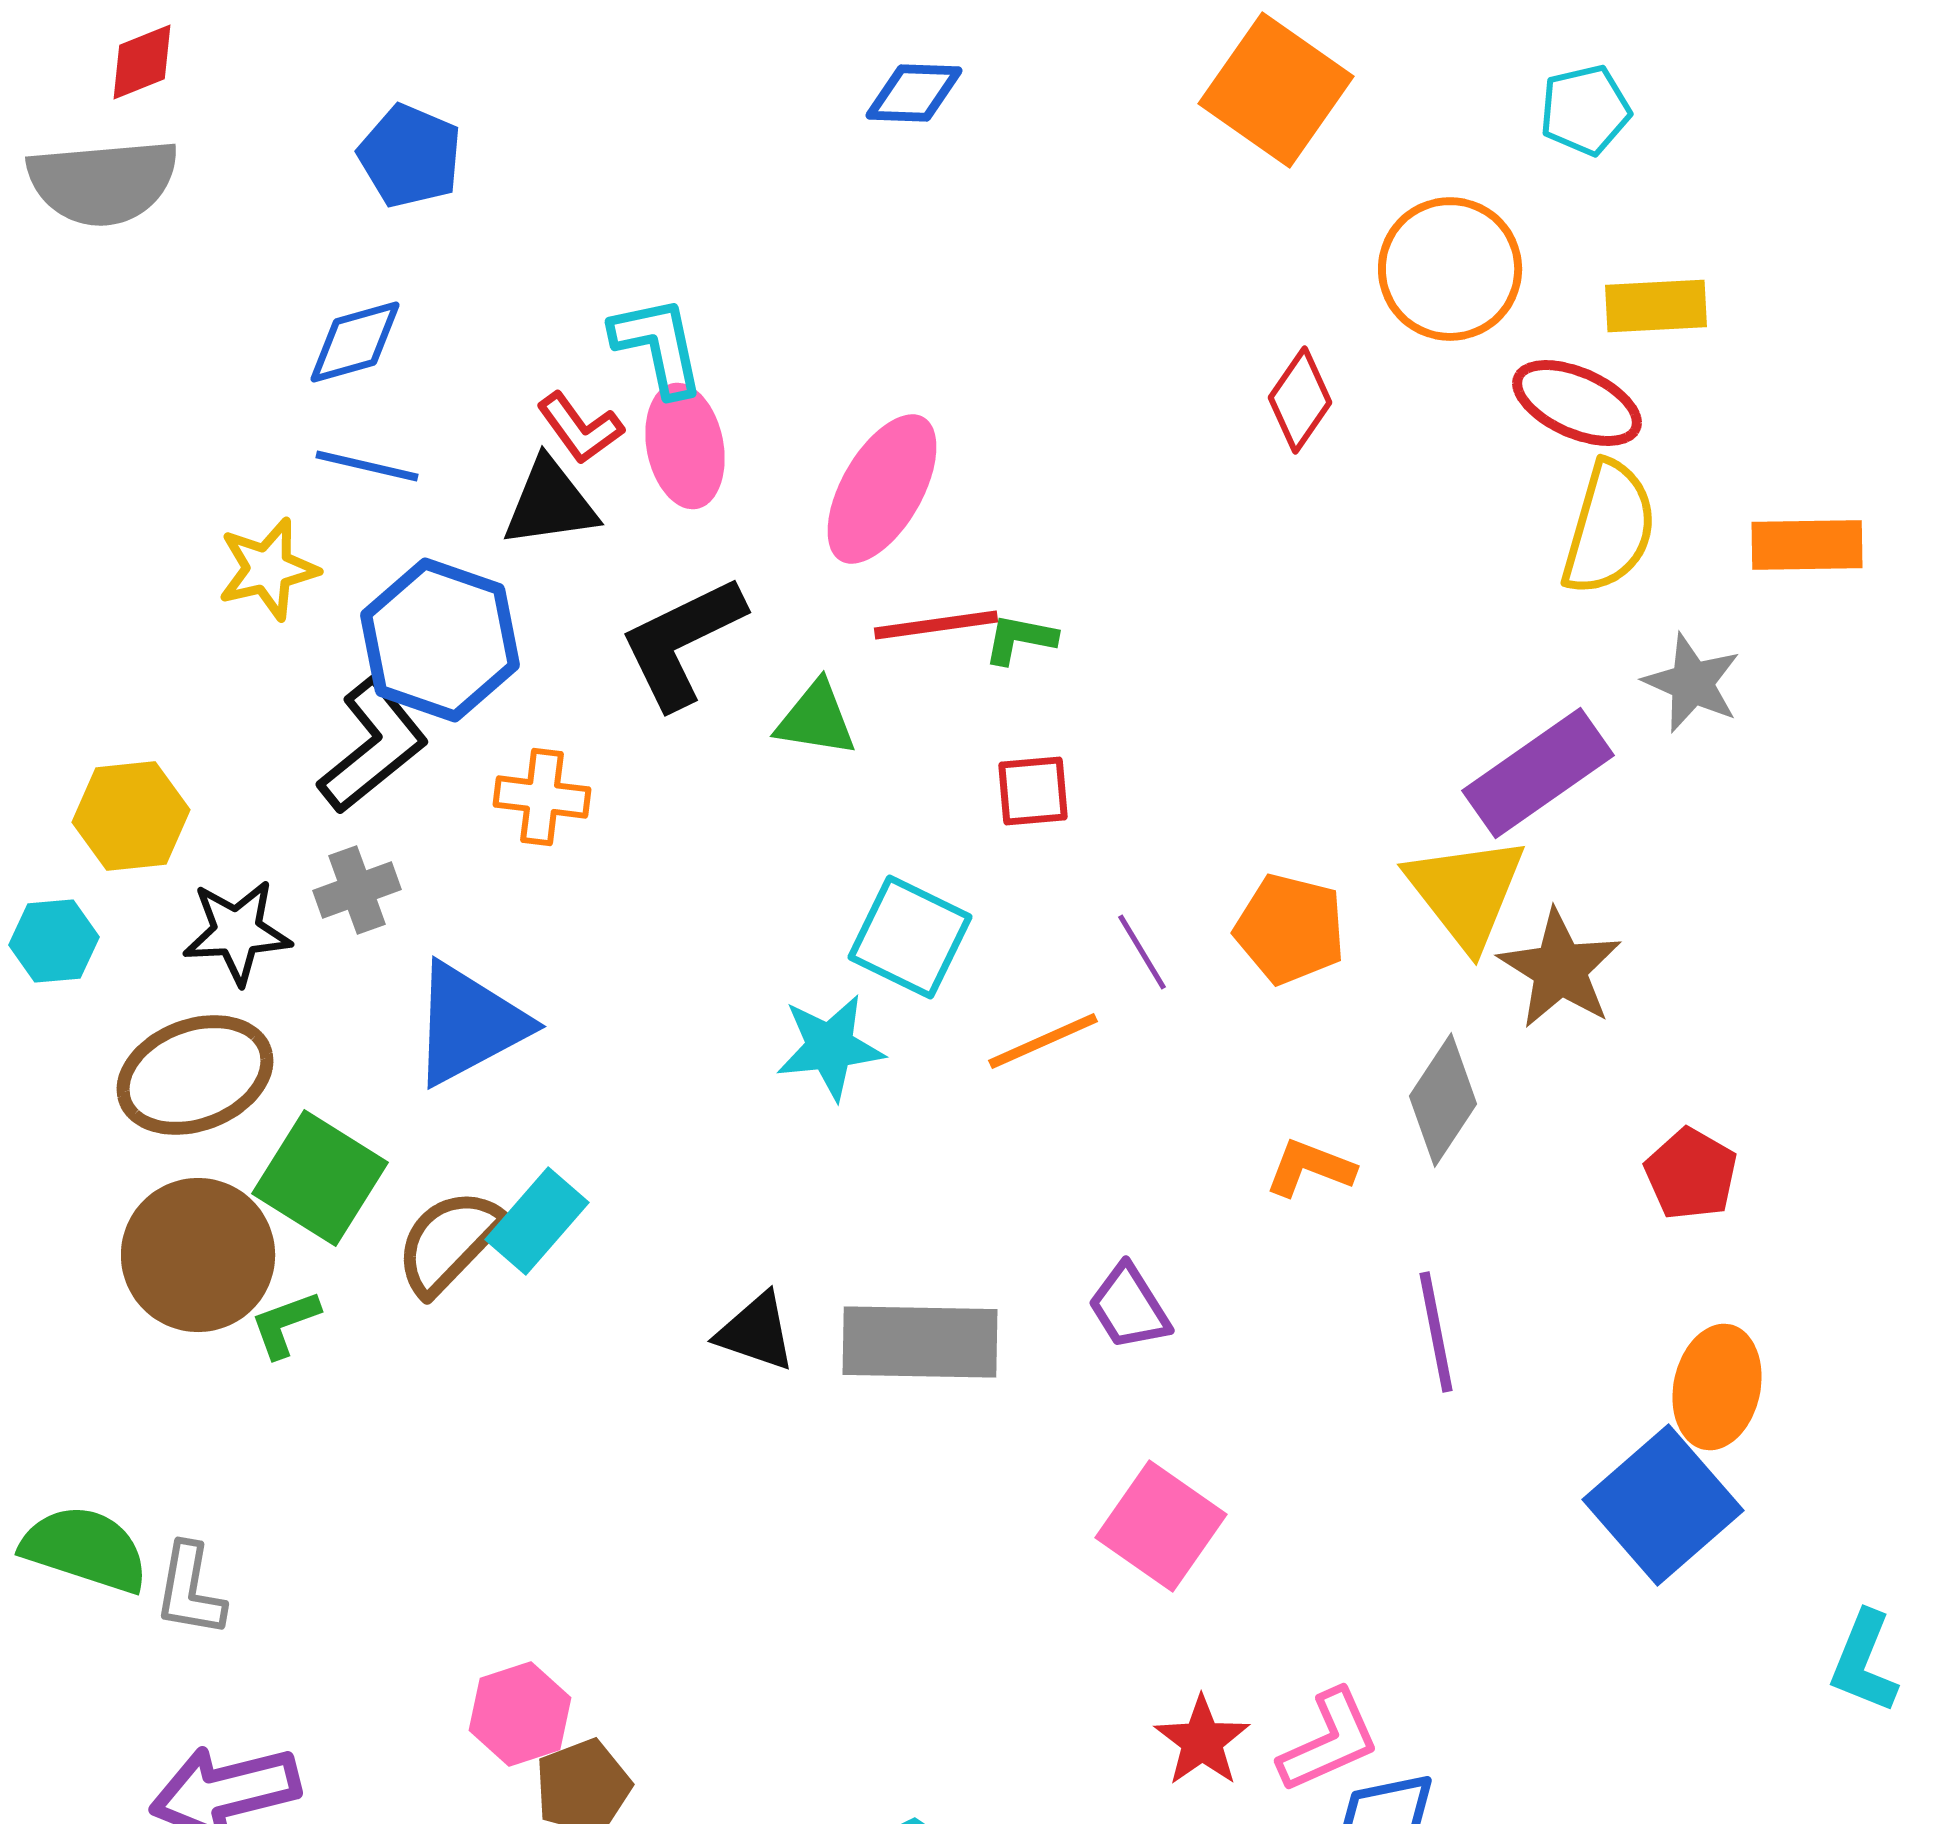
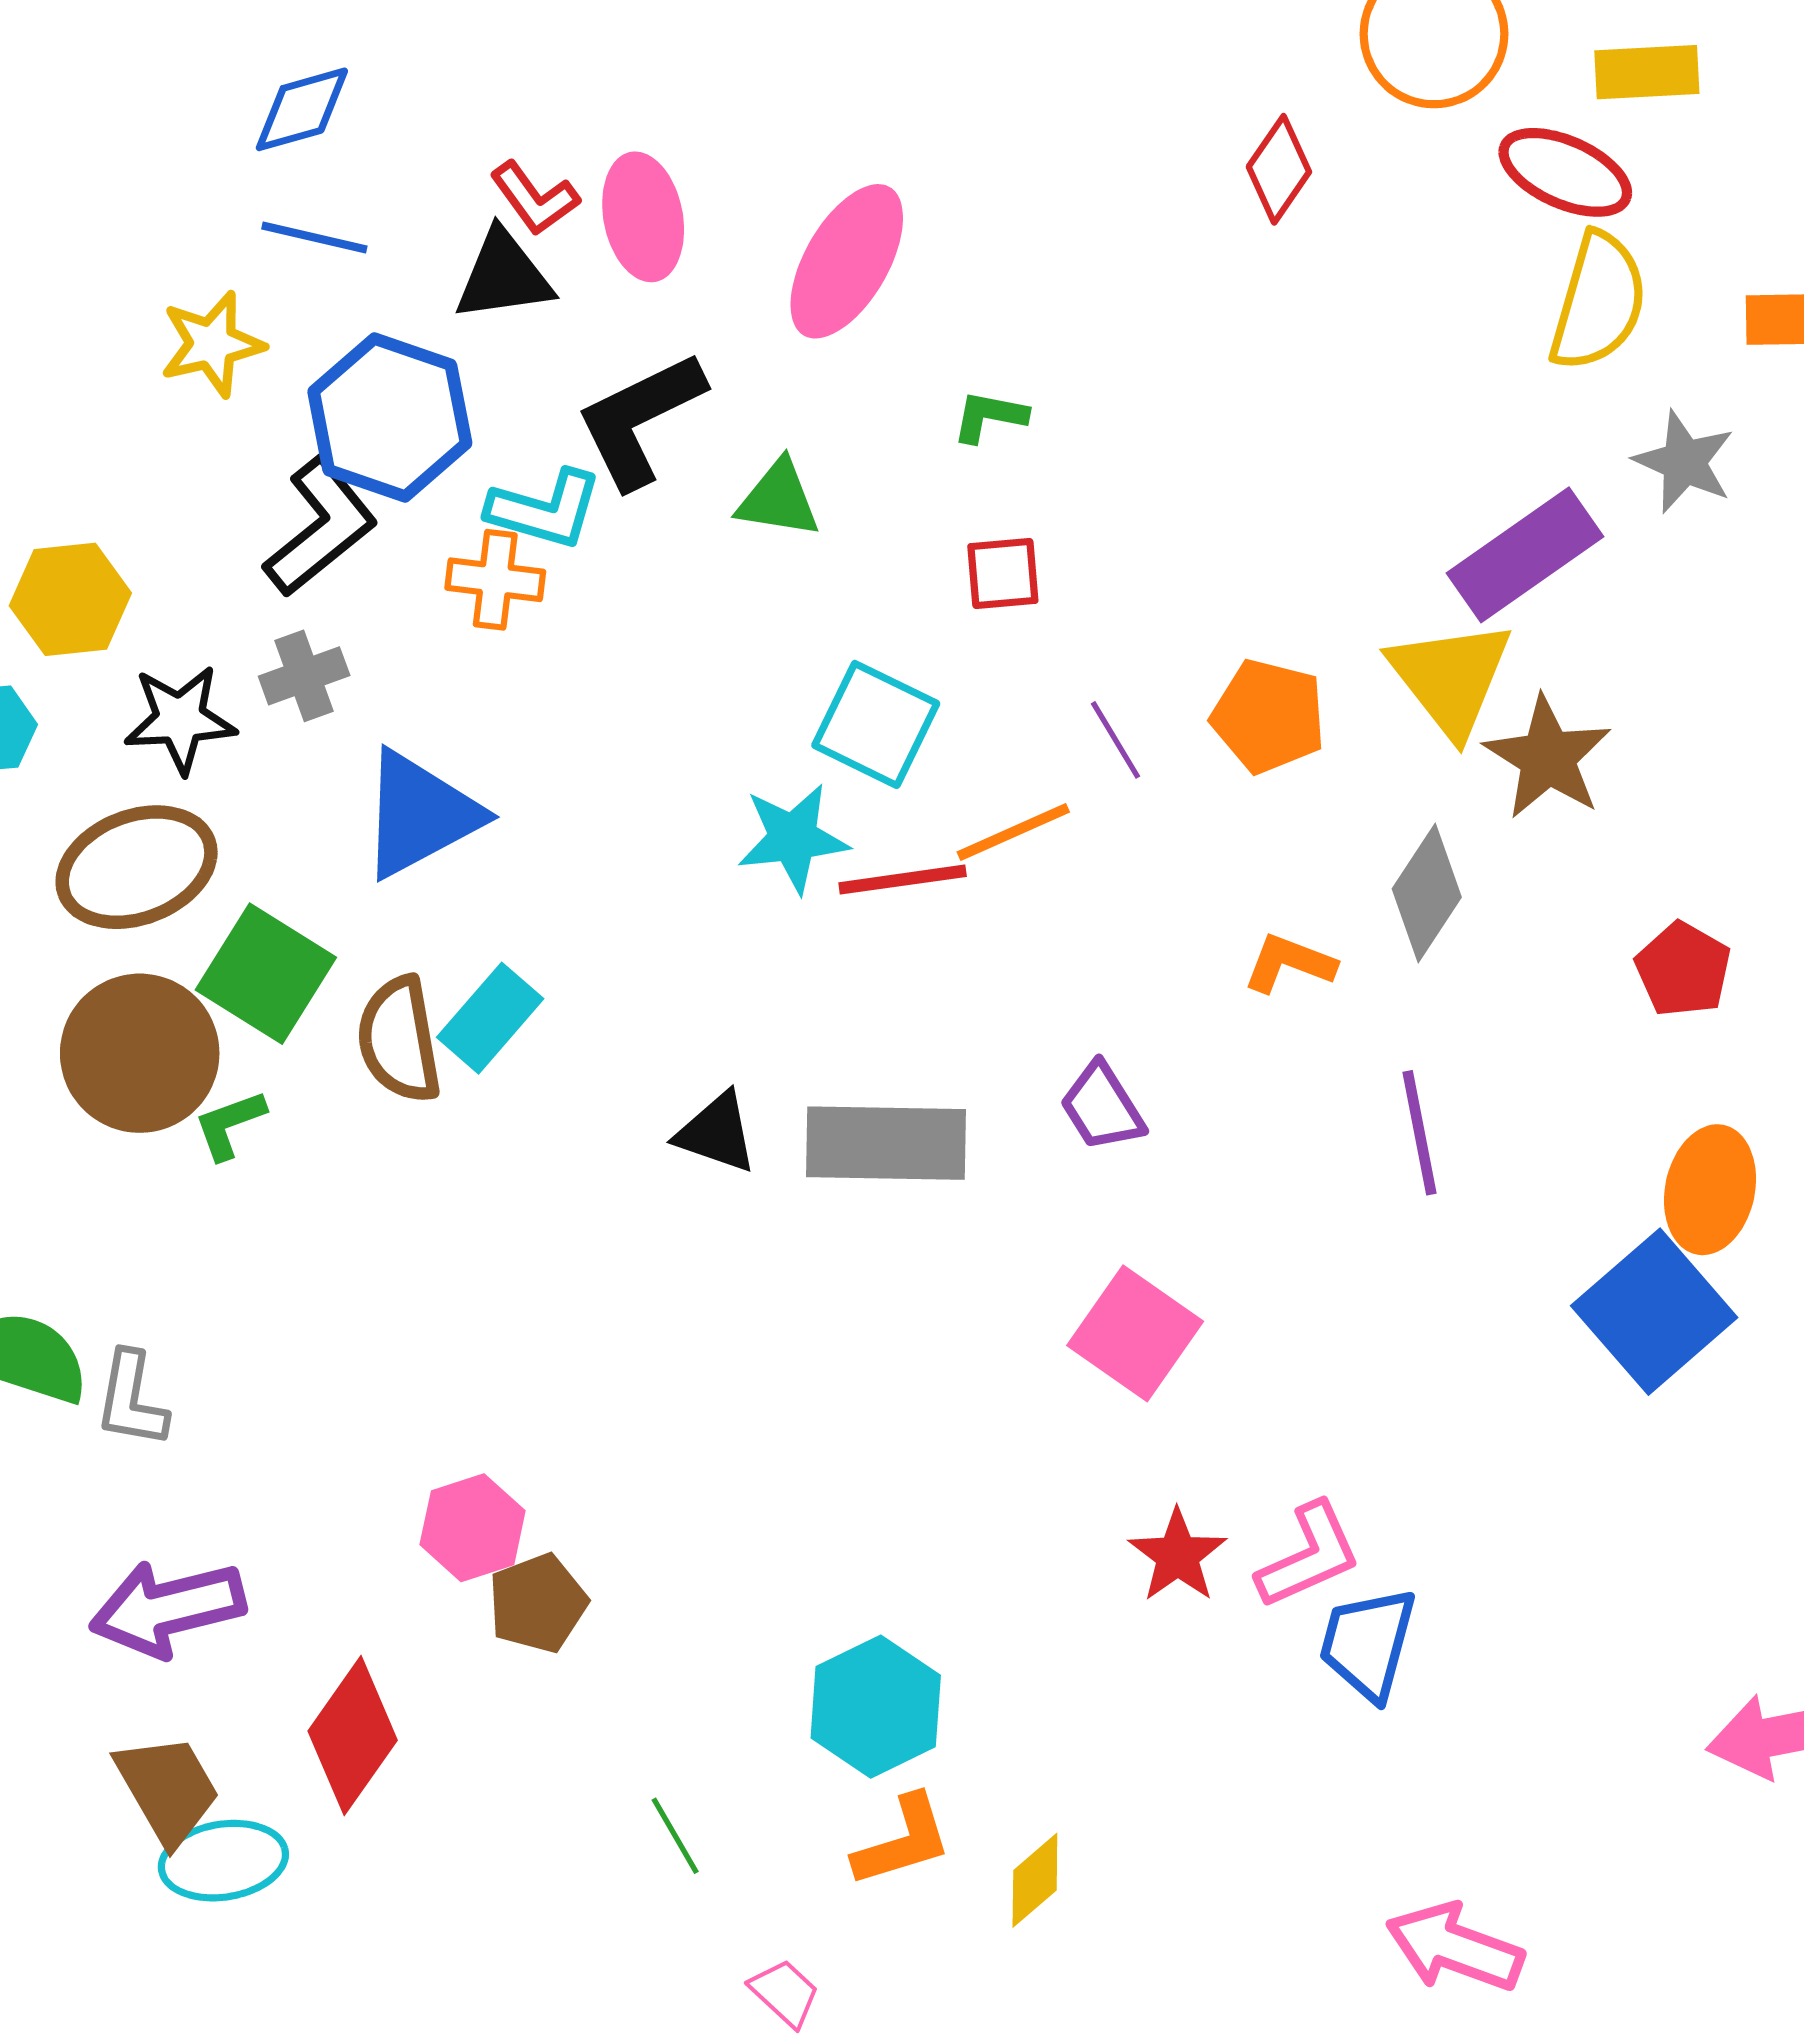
cyan L-shape: (658, 346) -> (545, 509), moved, turned 118
red line: (936, 625) -> (903, 880), moved
brown semicircle: (449, 1242) -> (399, 1040), turned -54

